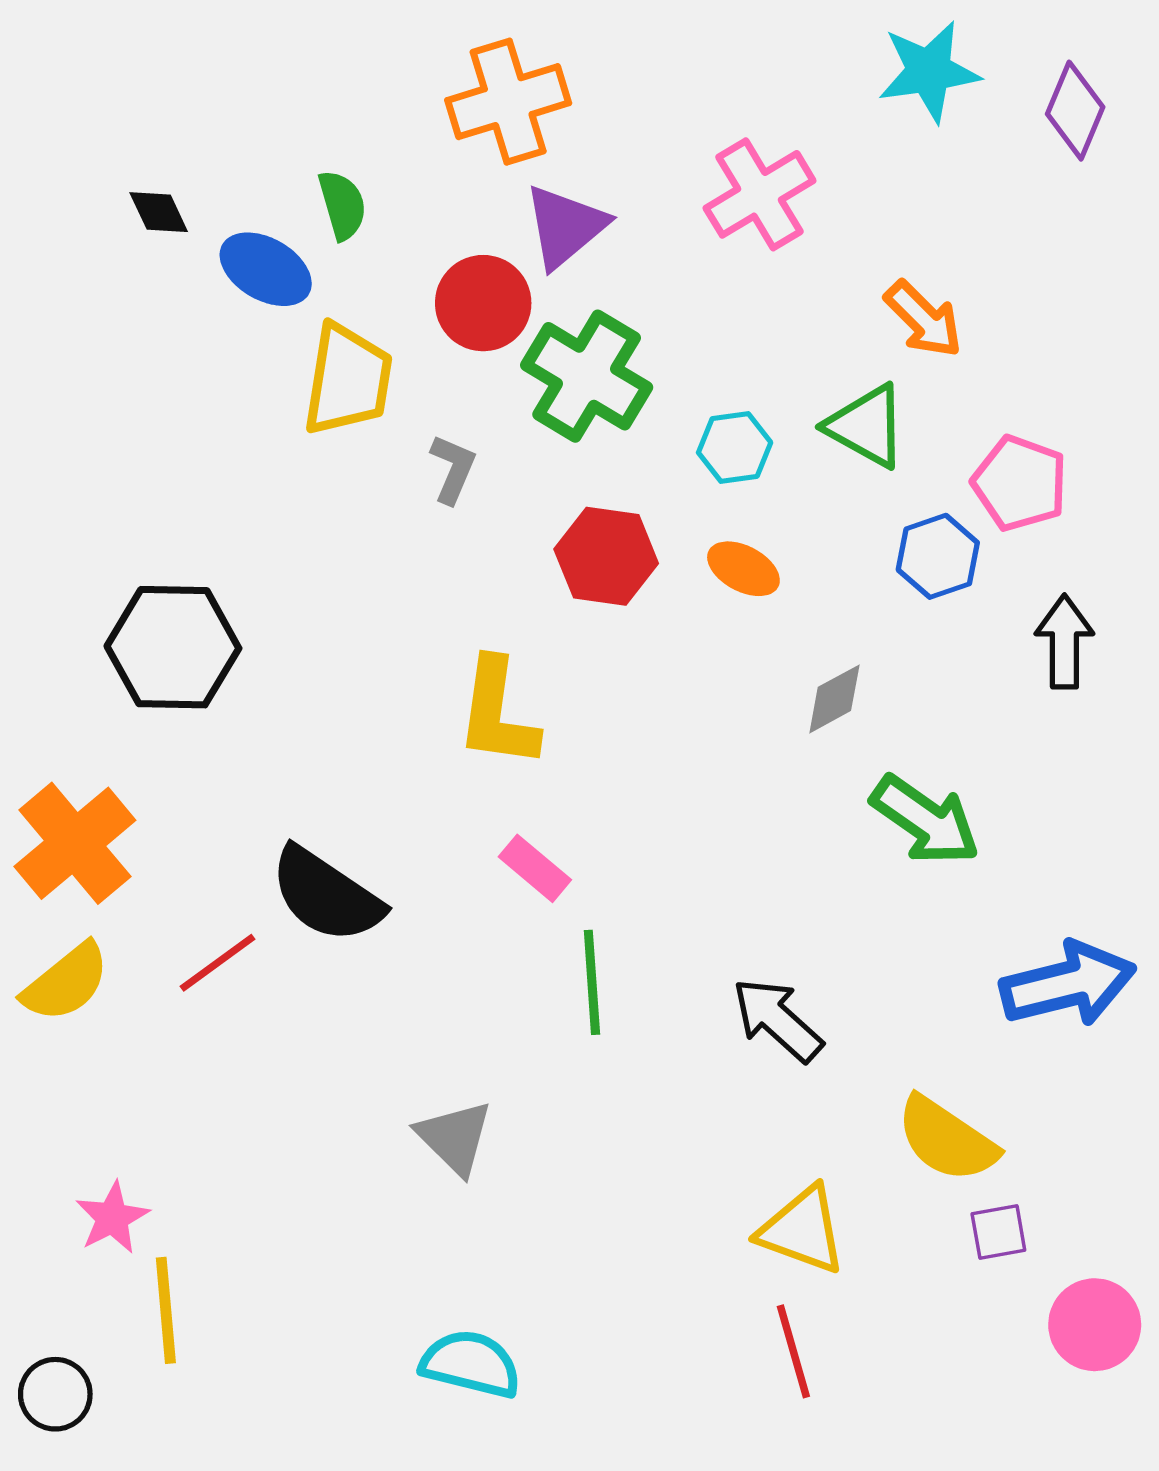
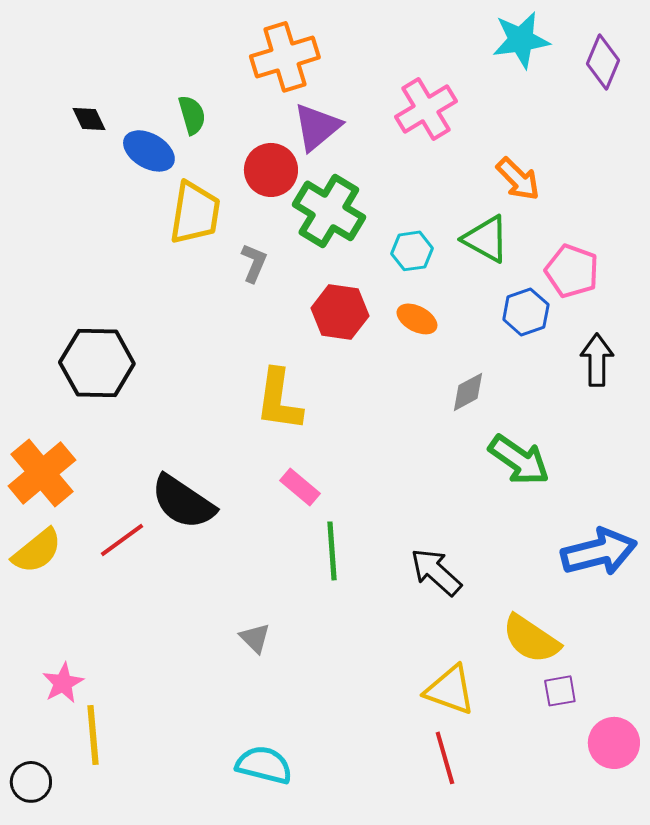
gray triangle: (455, 1137) -> (255, 638), size x0.7

